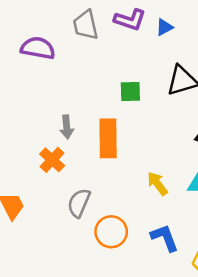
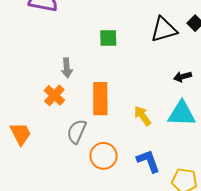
green square: (130, 92) -> (108, 38), moved
orange rectangle: (108, 138) -> (100, 99), moved

